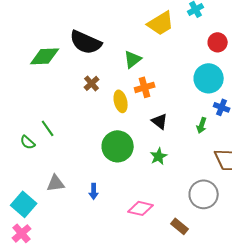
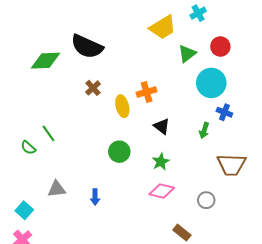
green triangle: (133, 59) -> (187, 54), moved
green circle: (118, 146) -> (119, 152), size x0.7
gray circle: (204, 194) -> (206, 200), size x0.6
cyan square: (24, 204) -> (24, 210), size x0.7
pink diamond: (141, 208) -> (162, 191), moved

